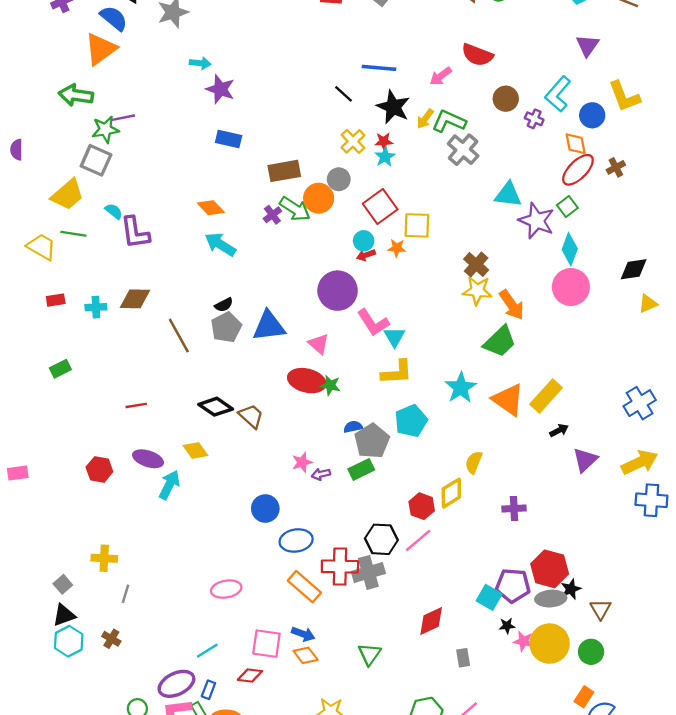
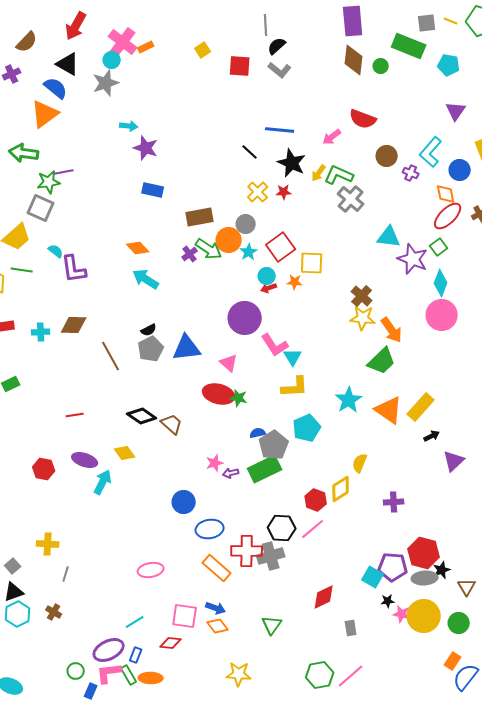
cyan star: (385, 157) -> (249, 252), moved
green rectangle: (361, 469) -> (265, 469), size x1.5

